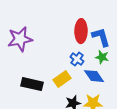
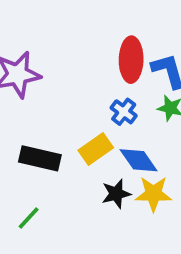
blue diamond: (94, 76) -> (139, 160), moved

